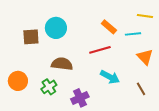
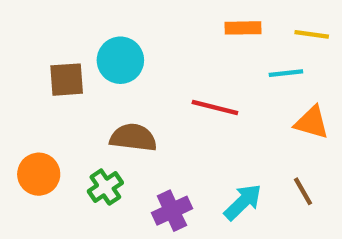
orange rectangle: (109, 27) -> (243, 28), moved, turned -42
red line: (100, 50) -> (215, 107), turned 30
orange triangle: (145, 57) -> (312, 123), turned -30
cyan arrow: (110, 77) -> (243, 202), moved, turned -72

